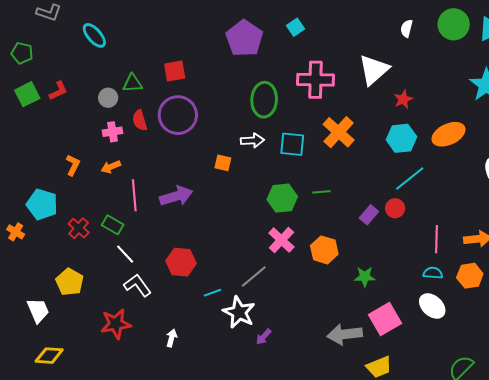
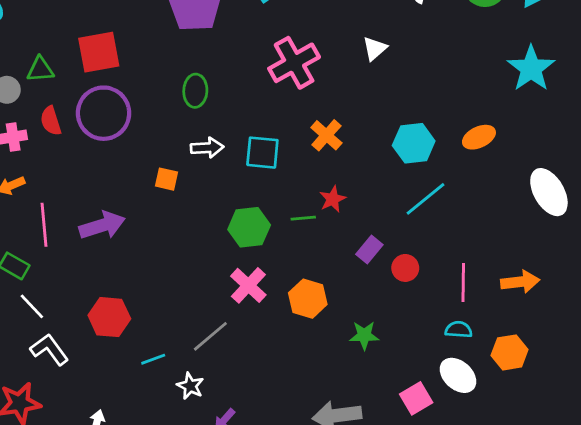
white triangle: (374, 70) -> (375, 49), size x0.6
red square: (175, 71) -> (99, 52), size x1.4
pink cross: (316, 80) -> (294, 63), turned -30
red star: (403, 99) -> (333, 199), moved
green ellipse: (264, 100) -> (195, 91), moved, size x0.7
orange cross: (339, 132) -> (326, 135), size x0.7
orange ellipse: (449, 134) -> (479, 137), size x0.7
red circle: (395, 208) -> (405, 268), moved
orange hexagon: (470, 276) -> (510, 352), moved
white star: (239, 312) -> (190, 386), size x0.6
pink square: (385, 319) -> (416, 398), moved, size x0.7

